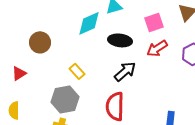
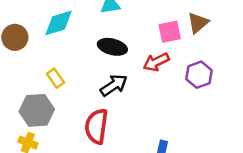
pink square: (154, 22) -> (170, 32), moved
cyan diamond: (89, 23) -> (59, 23), moved

